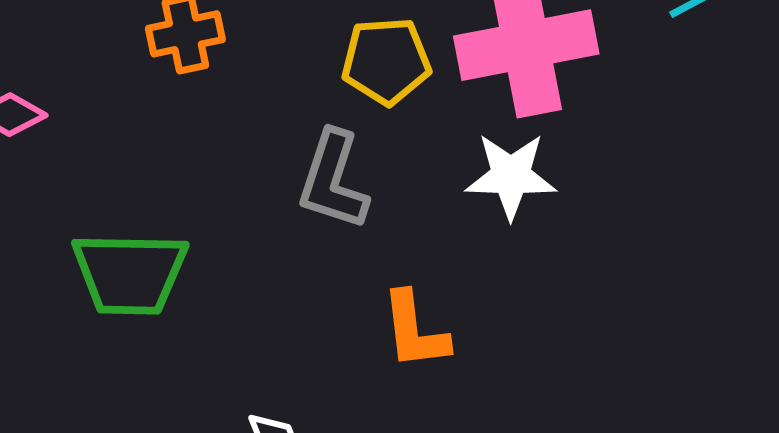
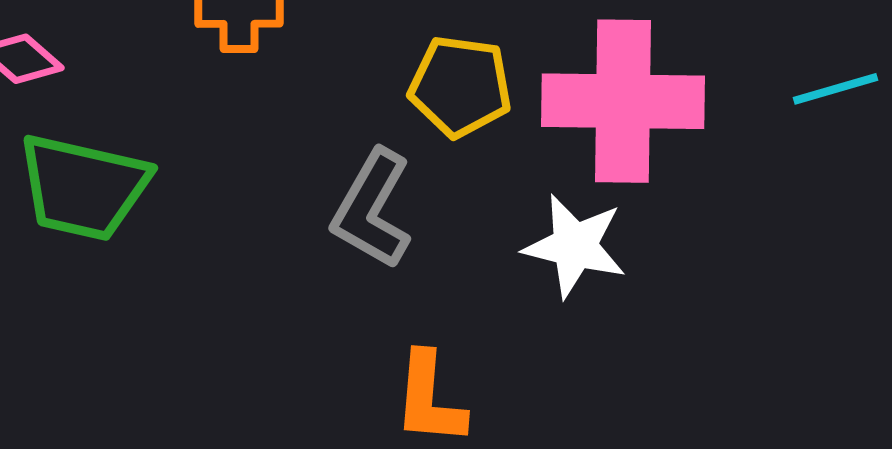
green trapezoid: (130, 273) -> (83, 187), moved

